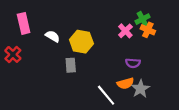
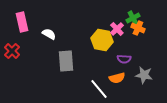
yellow hexagon: (81, 42) -> (102, 40), moved
gray rectangle: (71, 65) -> (66, 61), size x1.5
gray star: (140, 89) -> (144, 75), moved, turned -30

